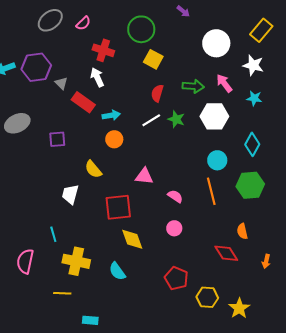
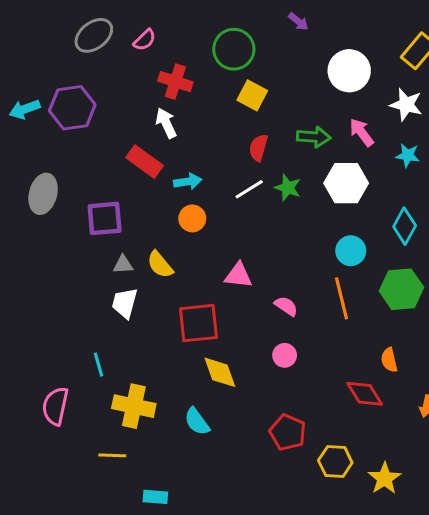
gray triangle: (61, 83) -> (123, 265), moved, turned -48
gray ellipse: (17, 123) -> (43, 194), turned -50
purple square: (57, 139) -> (105, 218), size x1.4

